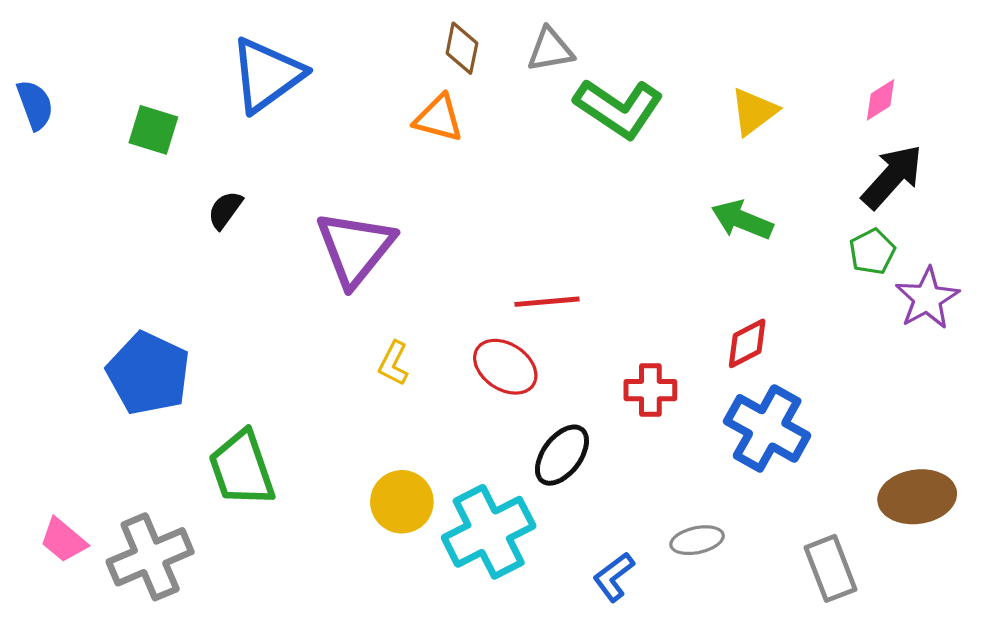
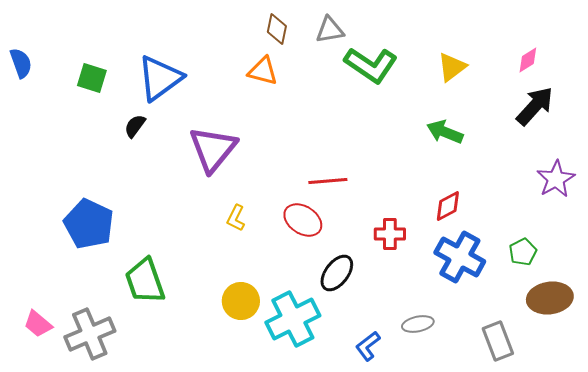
blue triangle: (267, 75) -> (160, 78), moved
green pentagon: (872, 252) -> (523, 252), moved

